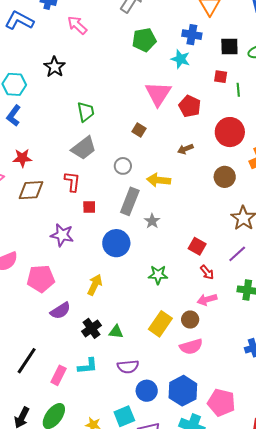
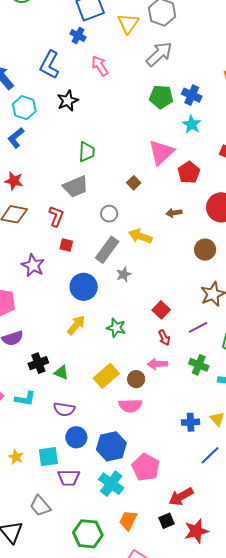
blue L-shape: (19, 20) -> (50, 65), moved, turned -104
blue cross: (192, 35) -> (192, 95), moved
yellow arrow: (95, 285) -> (76, 325), moved

